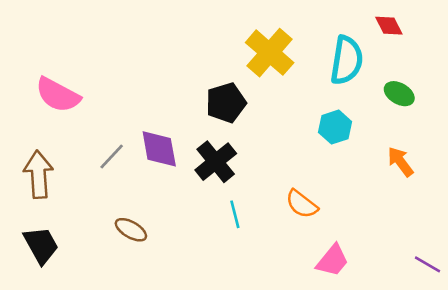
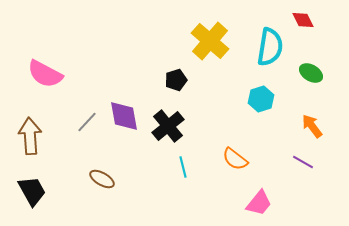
black pentagon: (226, 103) -> (176, 80), size x0.7
purple line: (427, 264) -> (303, 162), moved

